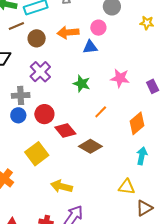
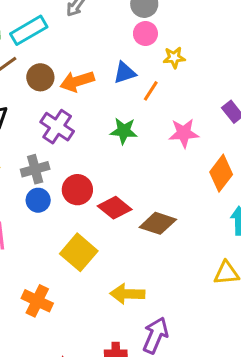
yellow star: (147, 23) -> (174, 58), moved
pink circle: (98, 28) -> (145, 34), moved
orange arrow: (68, 33) -> (77, 81), moved
pink star: (120, 78) -> (184, 133), moved
orange line: (101, 112) -> (151, 91), moved

